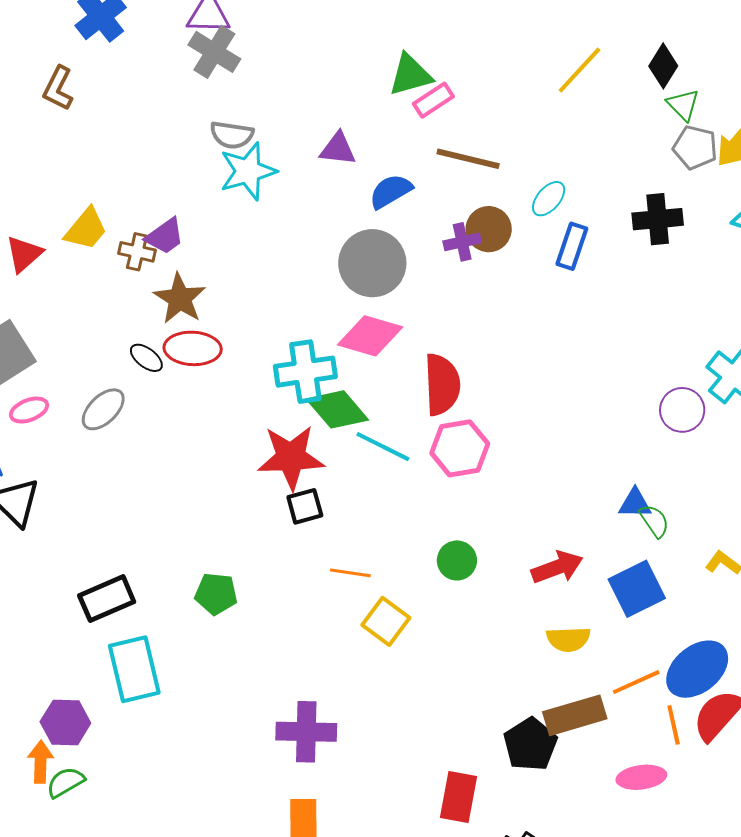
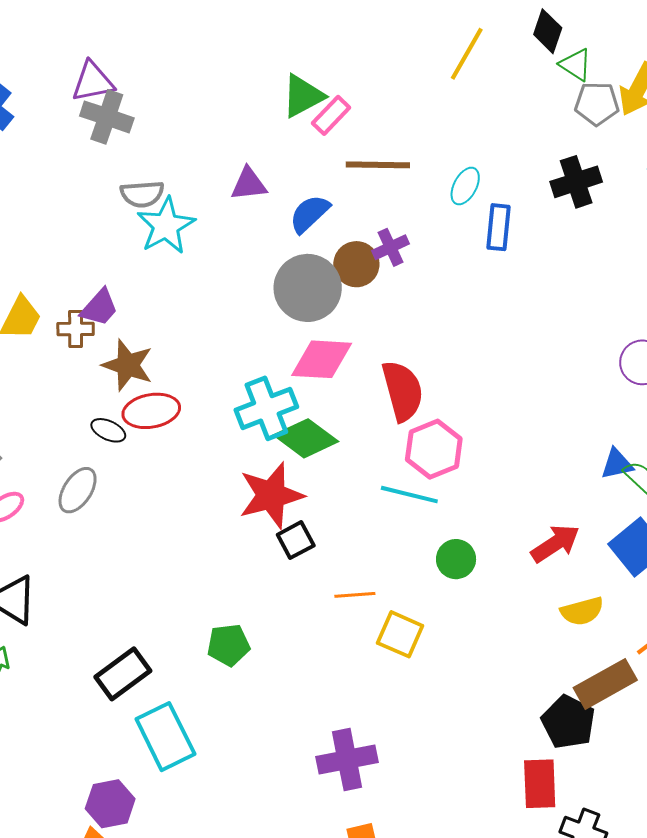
brown circle: (489, 229) -> (356, 264), moved
cyan line: (383, 447) -> (409, 495), moved
red rectangle: (459, 797) -> (540, 784), moved

